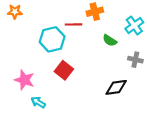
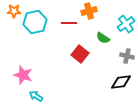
cyan hexagon: (52, 39) -> (35, 22), moved
red square: (64, 70) -> (80, 54), moved
black diamond: (116, 87) -> (121, 82), moved

